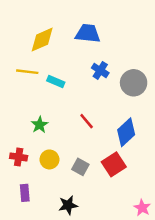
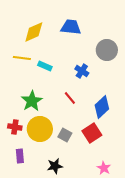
blue cross: (100, 70) -> (82, 71), moved
gray circle: (134, 83) -> (107, 50), moved
green star: (40, 125) -> (32, 101), size x1.5
yellow circle: (49, 159) -> (40, 129), size x1.6
pink star: (142, 208) -> (104, 168), moved

